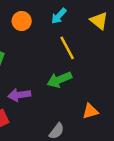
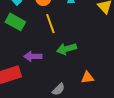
yellow line: (67, 48) -> (50, 24), moved

